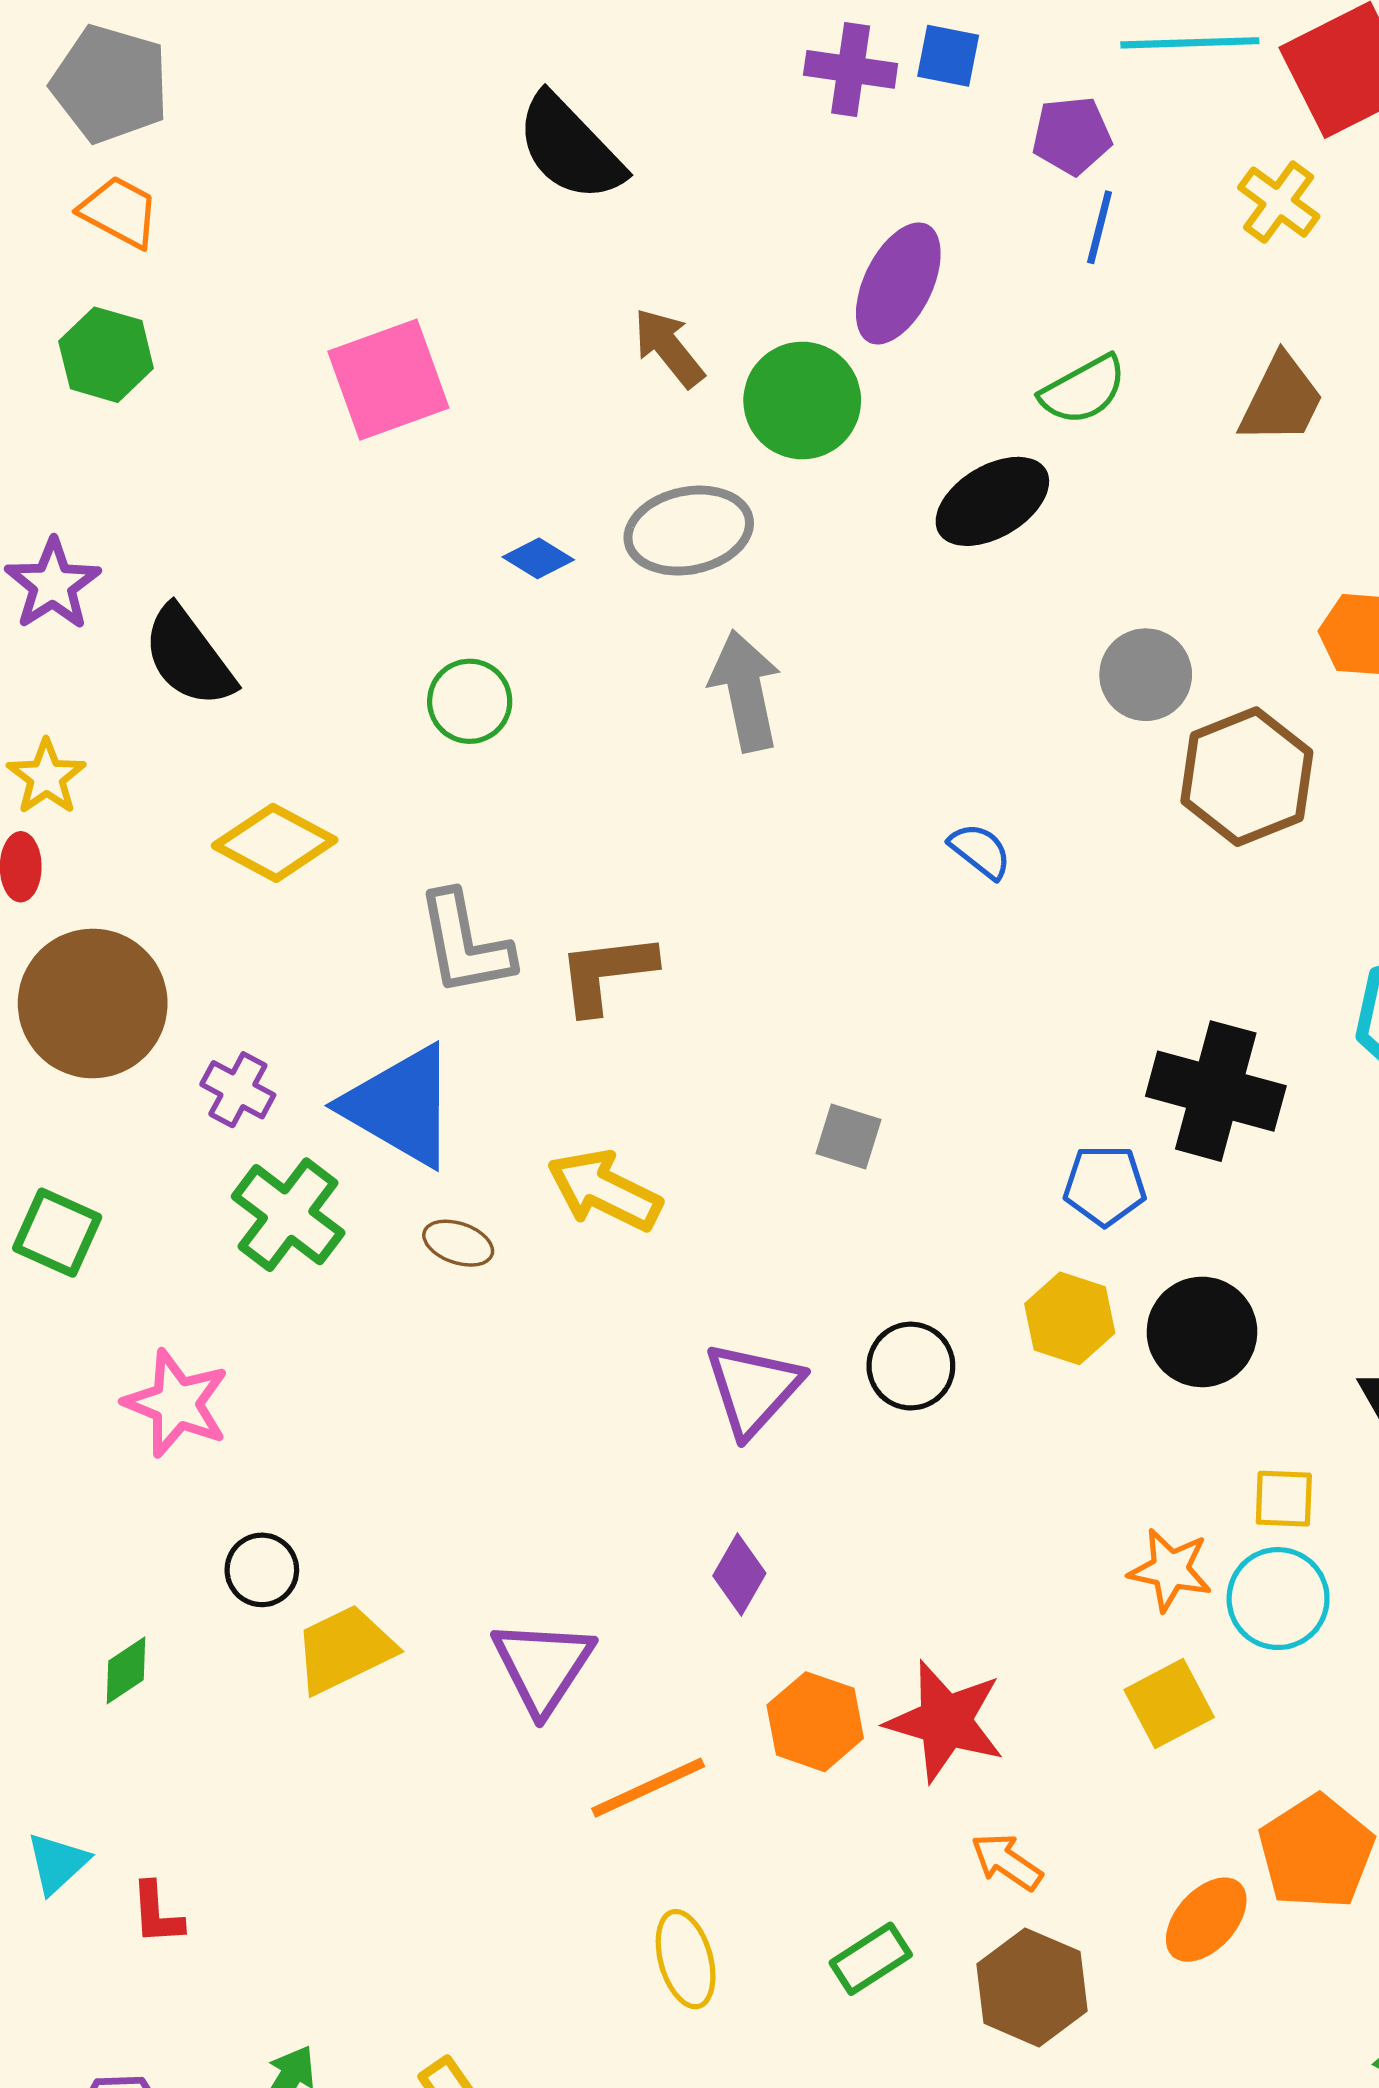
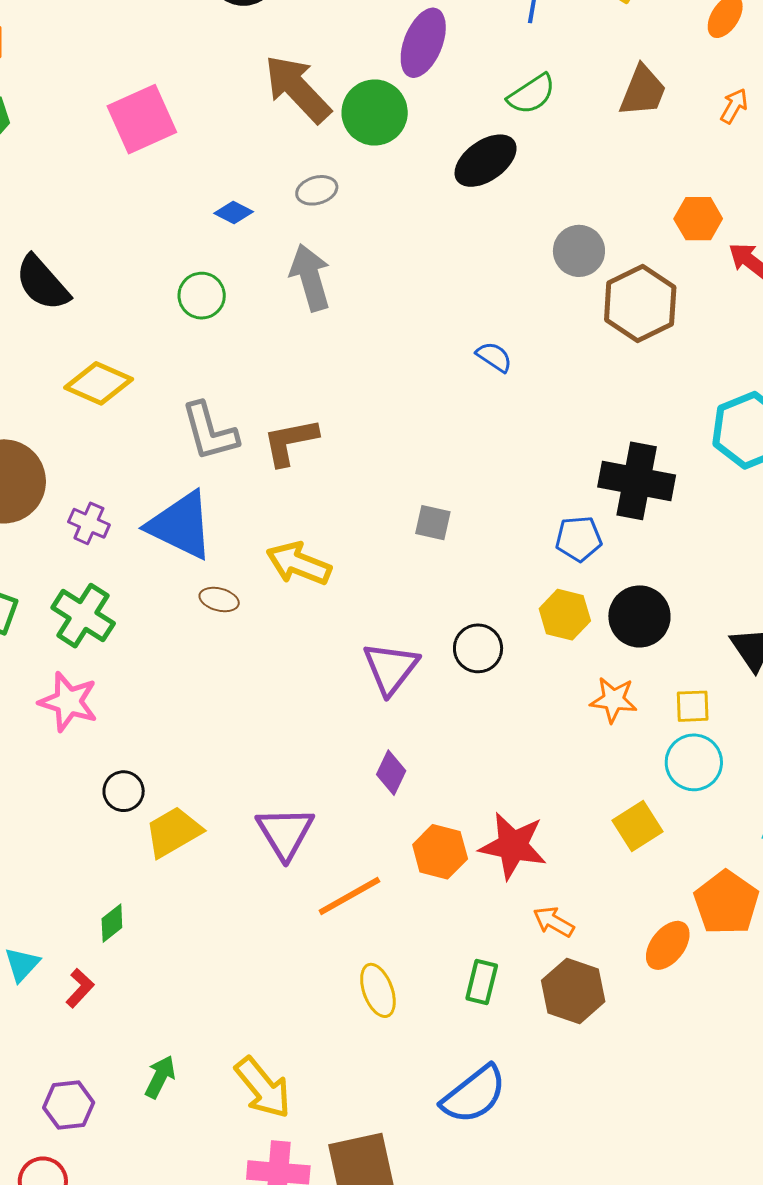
brown arrow: (669, 348) -> (298, 89), size x1.6
gray ellipse: (689, 531) -> (317, 190), size x0.6
gray arrow: (745, 691) -> (310, 278), moved
green cross: (288, 1215) -> (83, 616), moved
orange star: (1170, 1570) -> (613, 700), moved
green diamond: (126, 1670) -> (112, 923), moved
red L-shape: (157, 1913) -> (80, 988), turned -129
green rectangle: (871, 1959) -> (482, 982), turned -39

